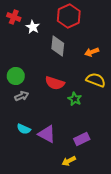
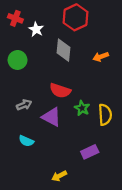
green circle: (16, 76) -> (18, 60), moved
yellow semicircle: (96, 80) -> (105, 115), moved, turned 66
purple triangle: (47, 134) -> (51, 117), moved
yellow arrow: (69, 161) -> (59, 176), moved

